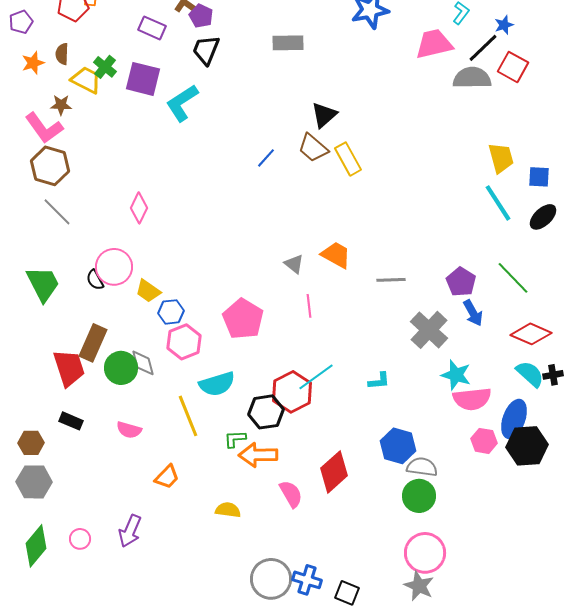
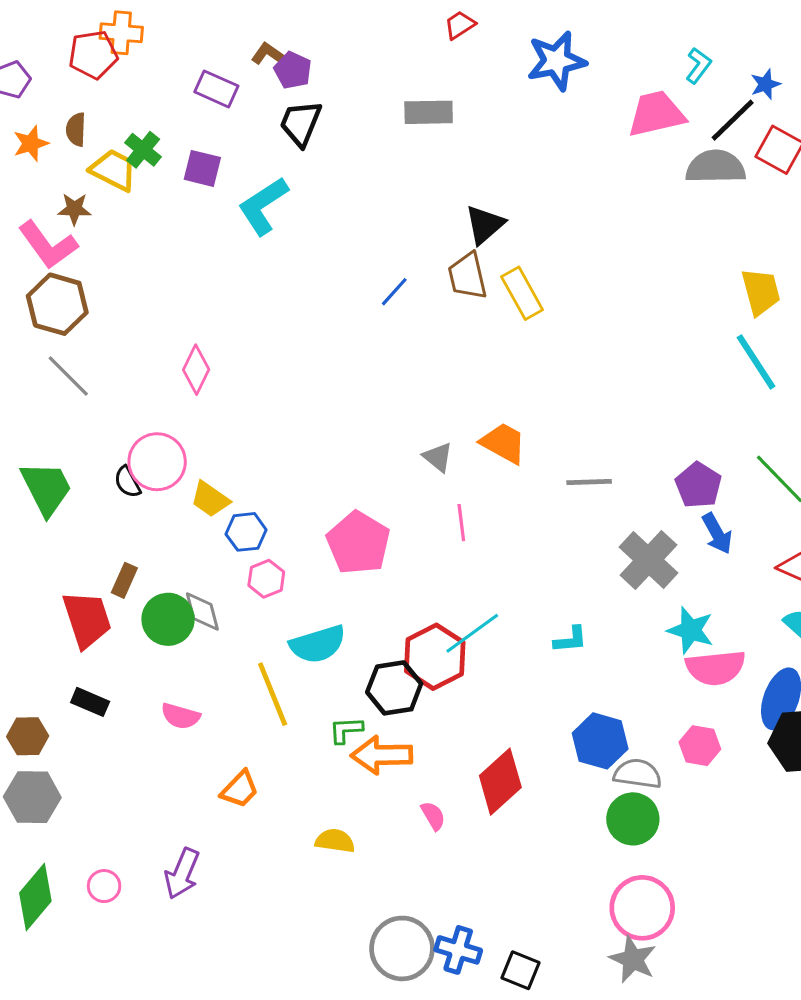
purple square: (143, 79) -> (202, 168), size x0.7
brown trapezoid: (313, 148) -> (468, 276), turned 36
pink hexagon: (184, 342) -> (266, 579), size x0.7
brown rectangle: (93, 343) -> (124, 580), size x0.6
pink hexagon: (484, 441) -> (700, 746), moved
pink semicircle: (291, 494) -> (433, 816), size x0.7

